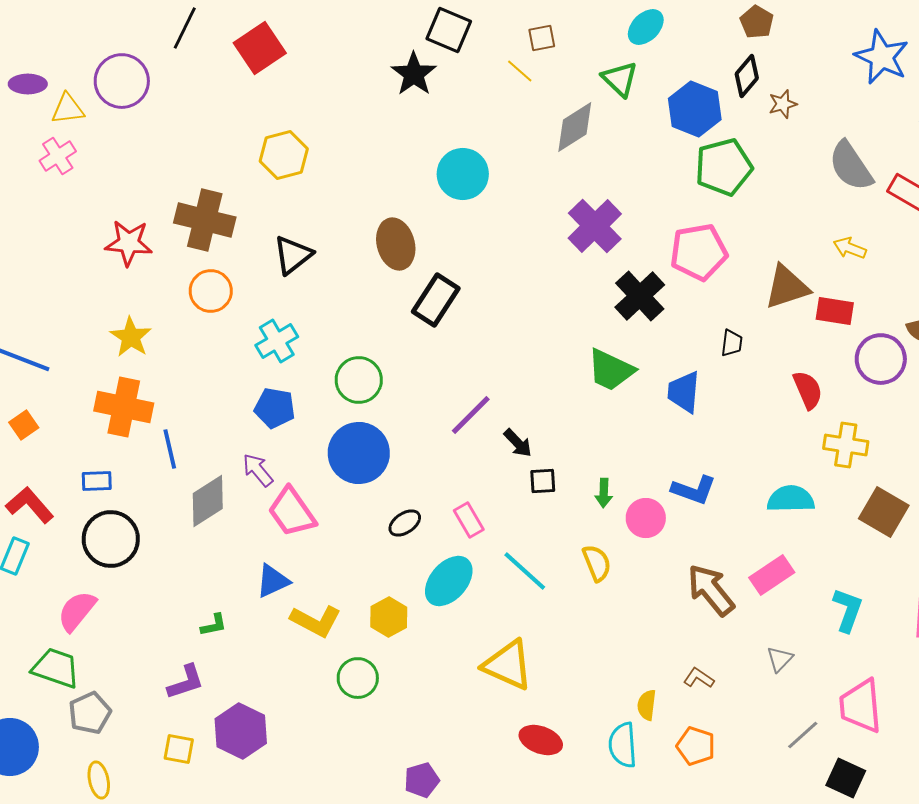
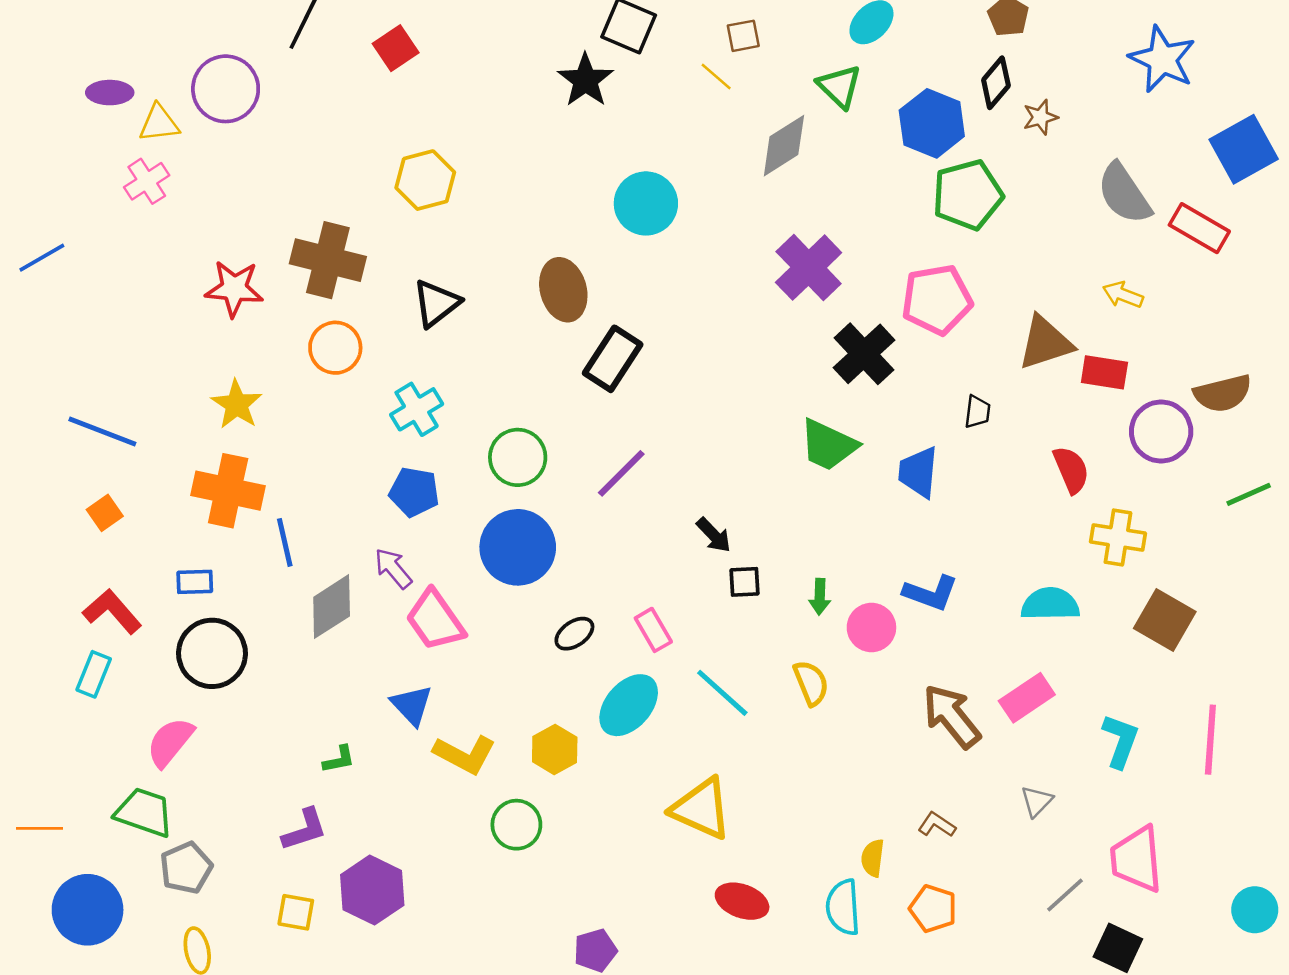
red square: (260, 48) -> (396, 48), size x0.7
purple line: (471, 415) -> (621, 473), moved
blue triangle: (273, 581) -> (412, 705), turned -48

